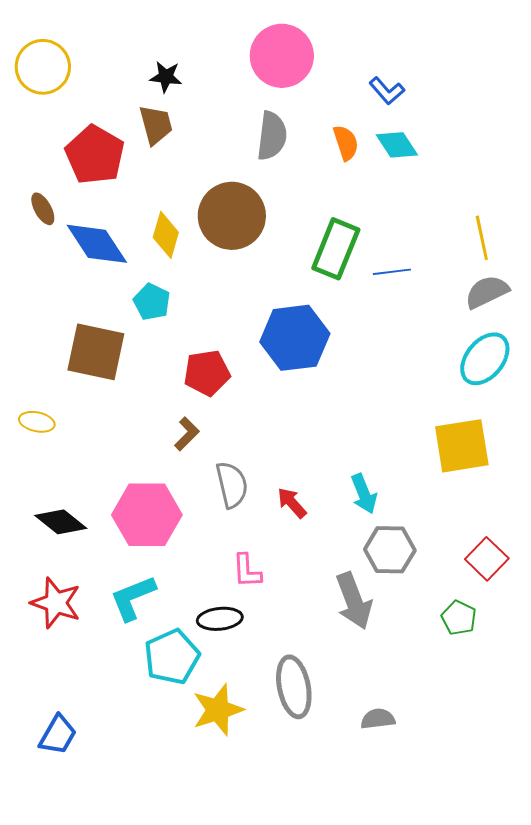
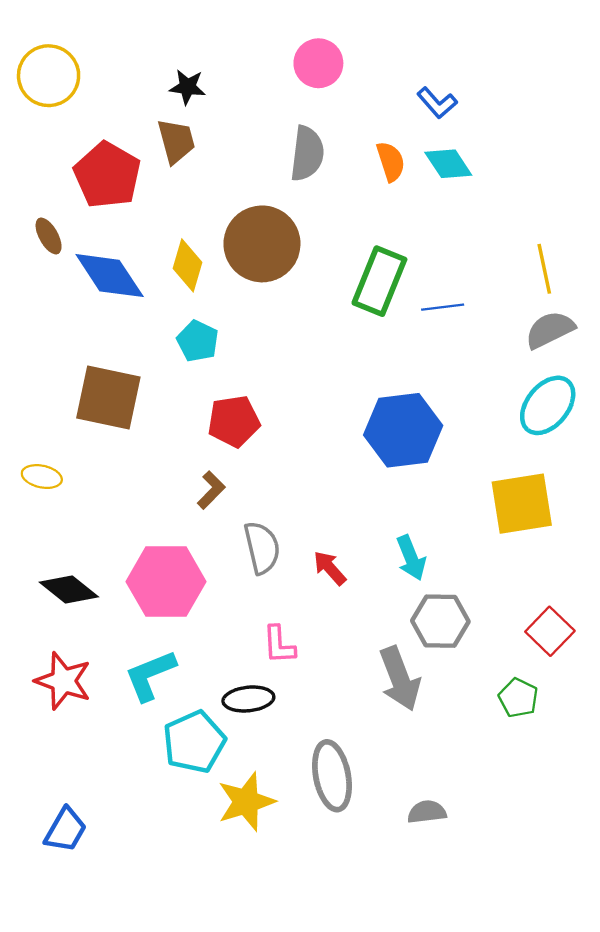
pink circle: (282, 56) -> (318, 63), size x0.7
cyan pentagon: (152, 302) -> (198, 341), moved
blue hexagon: (295, 338) -> (403, 430), moved

